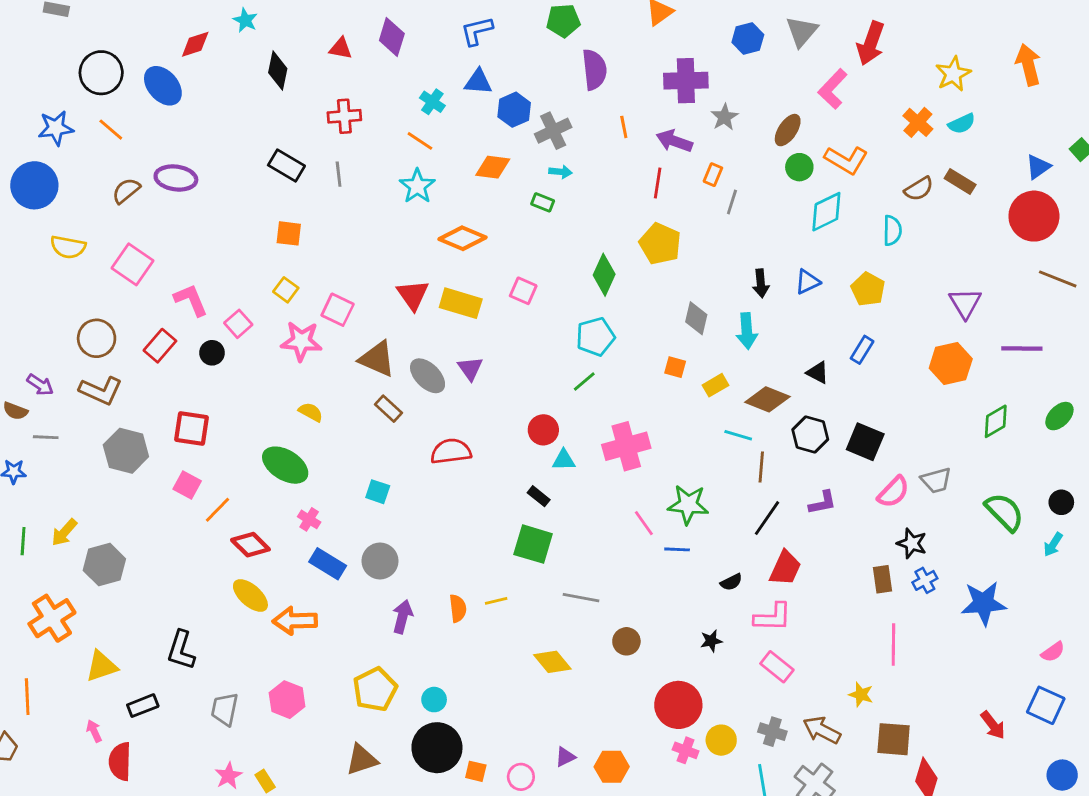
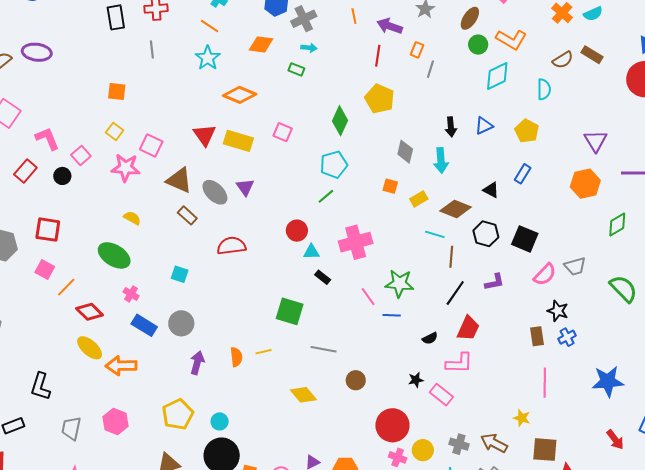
black rectangle: (286, 166) -> (116, 17), moved, turned 50
black rectangle: (539, 496) -> (323, 277), moved
blue star: (984, 603) -> (608, 381), moved
pink rectangle: (777, 667) -> (441, 395), moved

